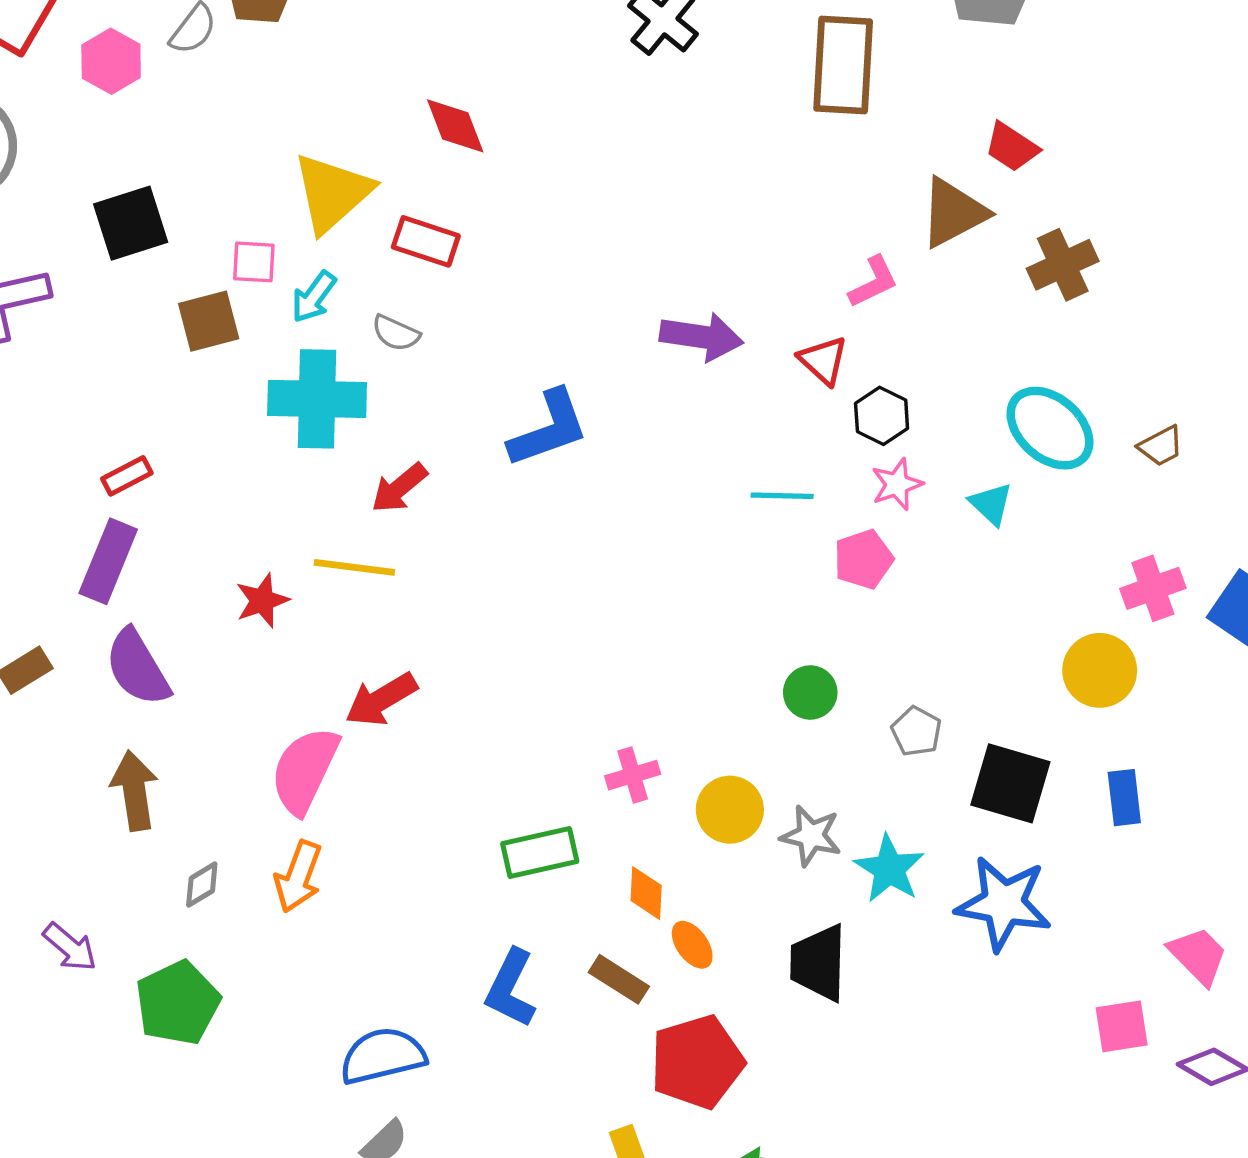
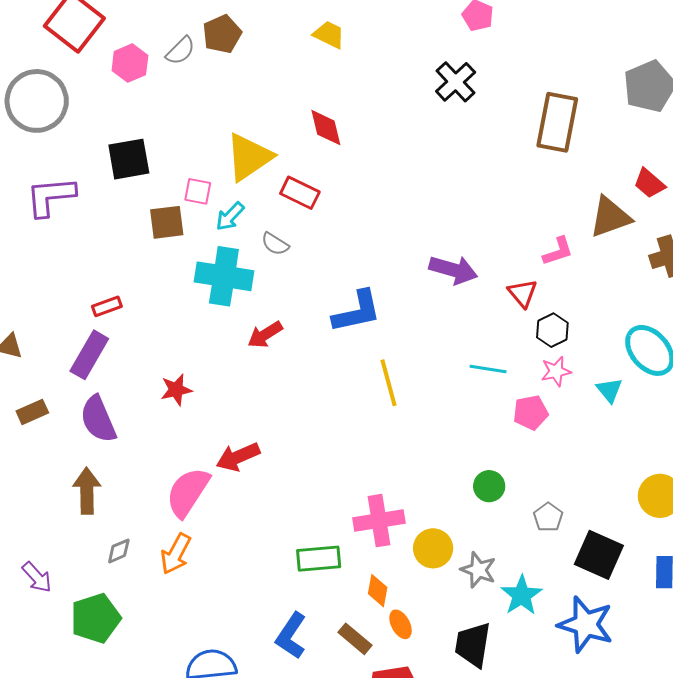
yellow line: (354, 567) -> (389, 383), moved, turned 60
pink cross: (633, 775) -> (379, 521), size x1.6

